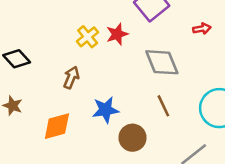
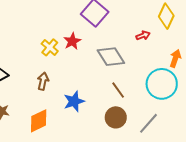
red arrow: (202, 29) -> (143, 35), moved
brown circle: (133, 138) -> (116, 117), moved

